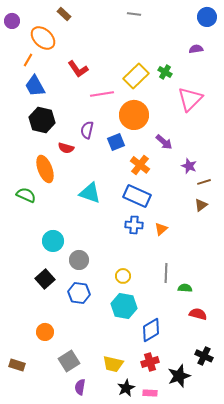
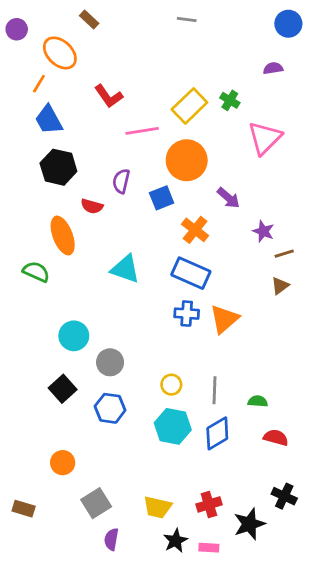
orange triangle: (161, 229) -> (224, 319), size x1.6
gray line: (166, 273) -> (215, 390), moved
blue diamond: (151, 330) -> (217, 433), moved

